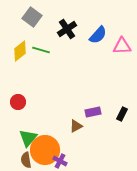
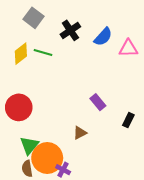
red circle: (18, 102) -> (19, 107), size x1.6
purple rectangle: (93, 112) -> (98, 102), moved, turned 63

